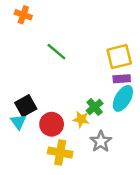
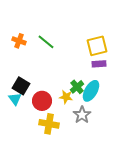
orange cross: (23, 15) -> (19, 41), moved
cyan ellipse: (123, 98) -> (91, 91), moved
black square: (26, 106) -> (21, 86), turned -30

